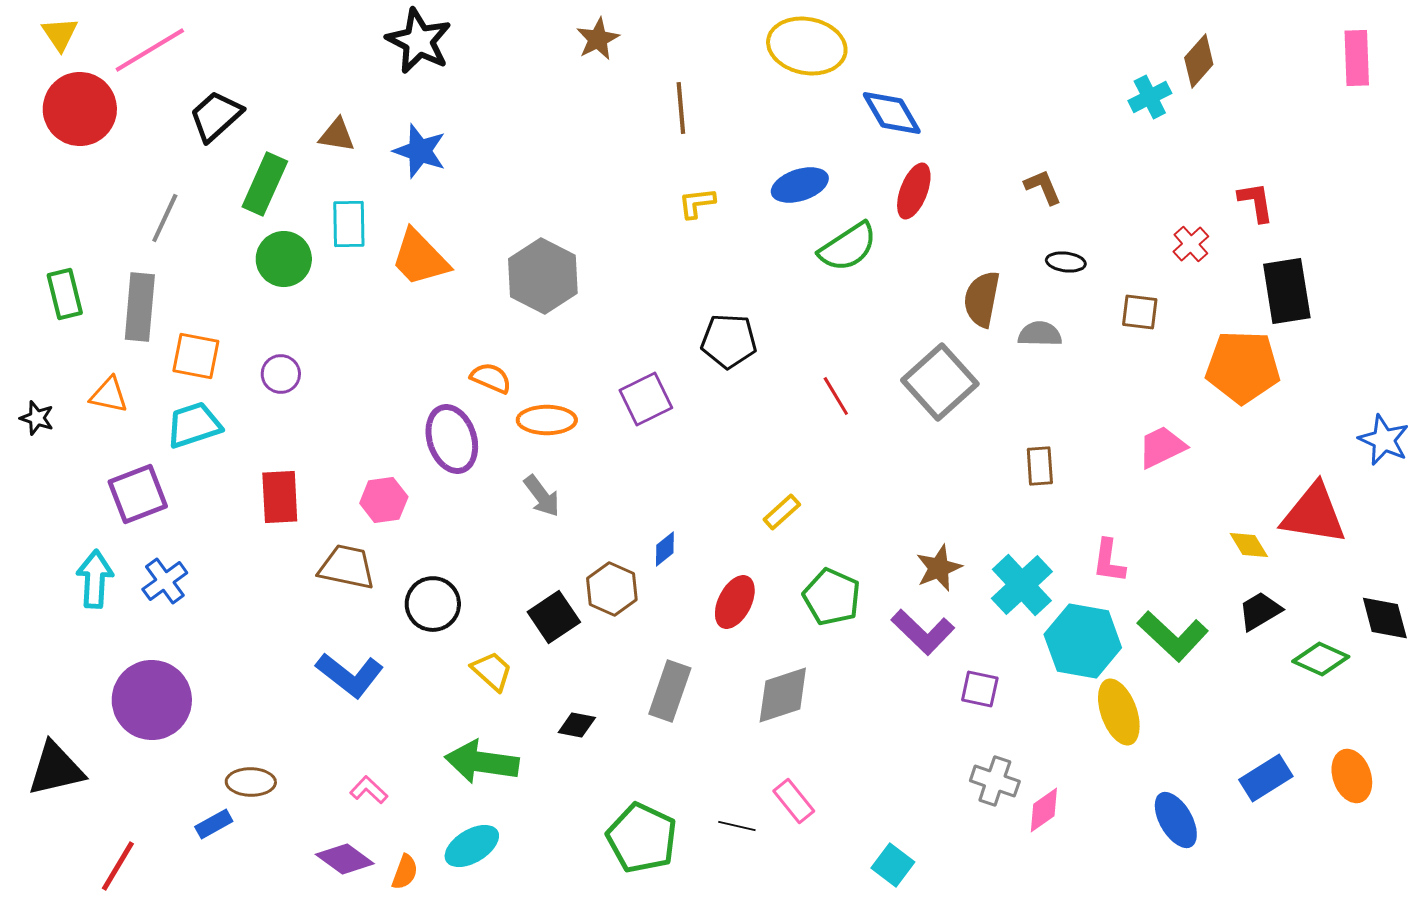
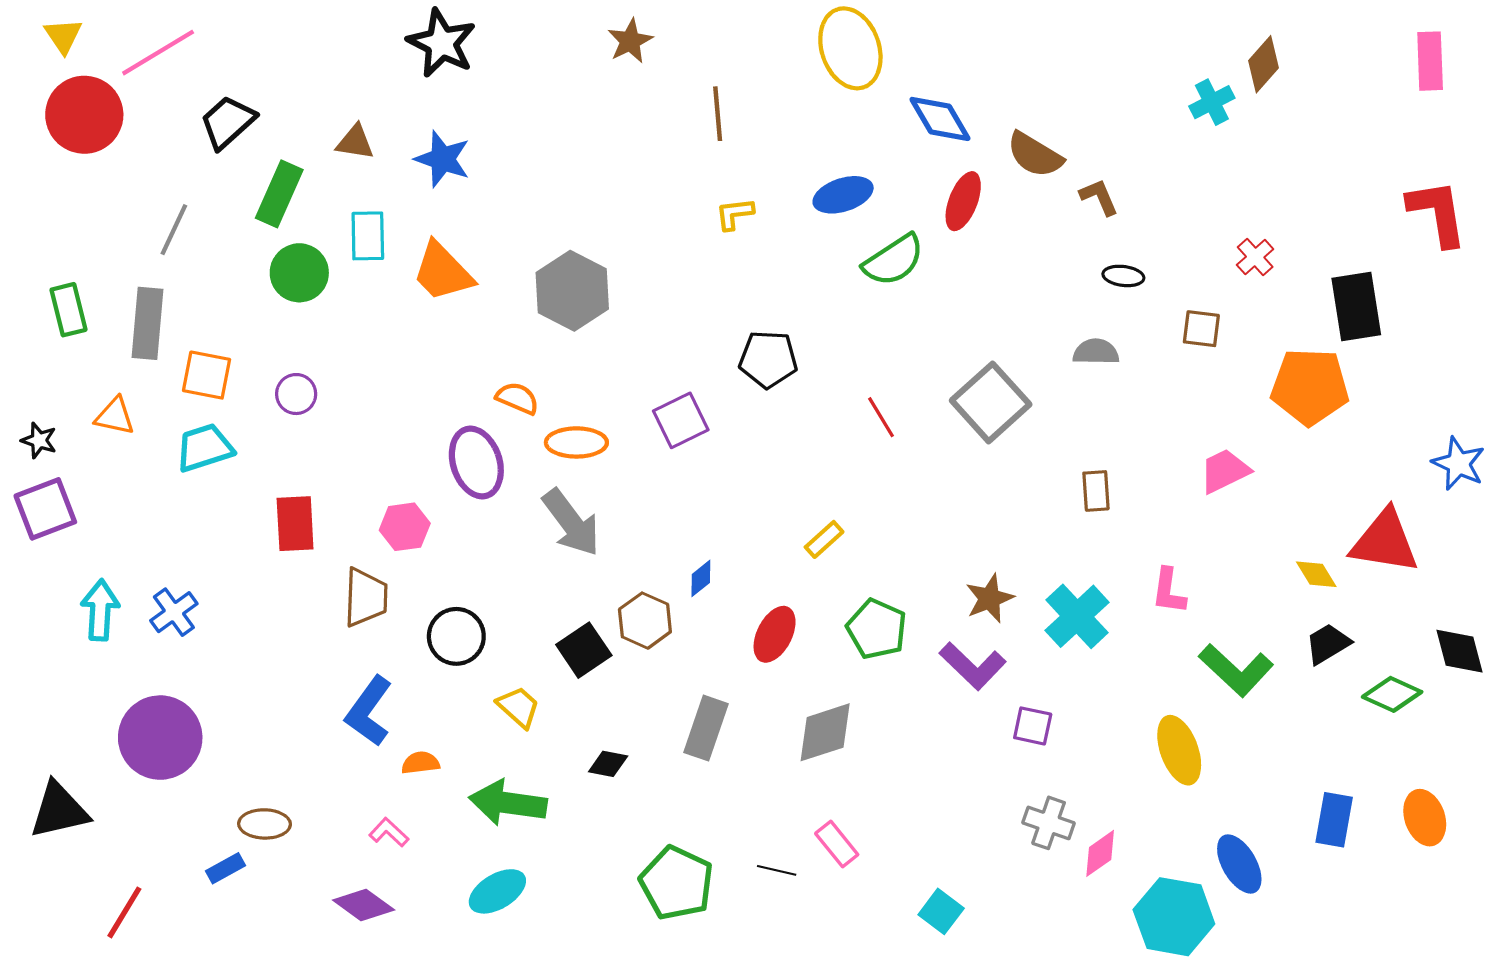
yellow ellipse: (807, 46) -> (850, 48), turned 60
red L-shape: (1256, 202) -> (1437, 213), moved, size x1.6
brown semicircle: (982, 299) -> (1035, 155), moved, turned -70
purple square: (138, 494) -> (45, 509), moved
gray arrow: (542, 496) -> (571, 523), size x1.5
brown trapezoid: (347, 567) -> (366, 597), turned 80
cyan hexagon: (1083, 641) -> (1174, 917), moved
blue L-shape: (350, 675) -> (369, 711), turned 88
blue rectangle: (1266, 778) -> (1334, 820), turned -48
orange semicircle: (405, 872) -> (420, 763), moved, turned -117

